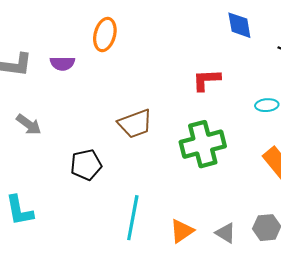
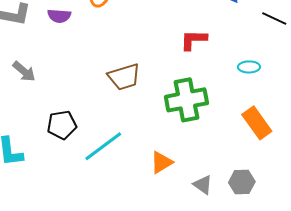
black pentagon: (86, 165) -> (62, 125), moved
cyan line: (133, 218) -> (103, 146), moved, turned 39
orange triangle: (182, 231) -> (161, 162), moved

